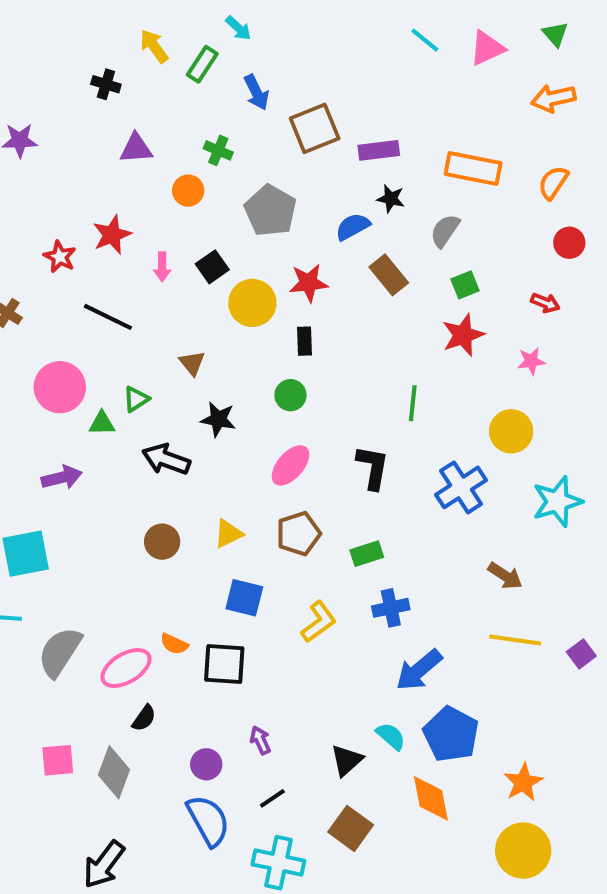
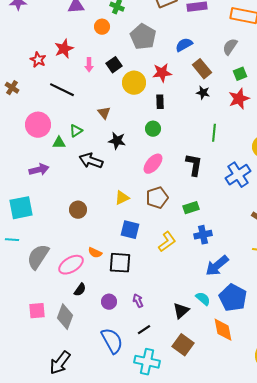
black star: (391, 199) -> (203, 93), moved
brown circle: (162, 542) -> (78, 210), moved
purple circle: (206, 764) -> (109, 302), moved

